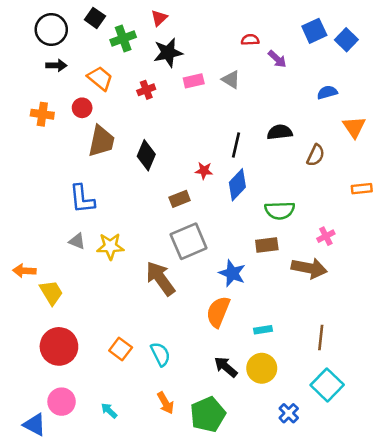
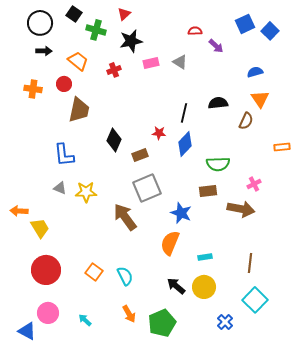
green cross: (123, 38) -> (96, 30), turned 36
orange triangle: (354, 127) -> (260, 99), moved
black diamond: (146, 155) -> (114, 140), moved

